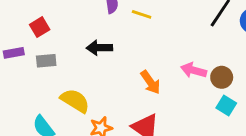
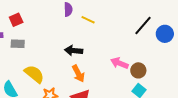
black arrow: (99, 48) -> (74, 51), moved
orange arrow: (150, 82) -> (78, 74), moved

